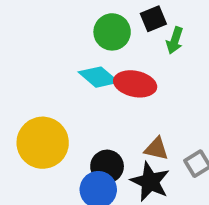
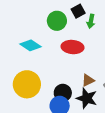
cyan diamond: (98, 77) -> (31, 45), moved
brown triangle: (156, 149) -> (88, 80), turned -32

